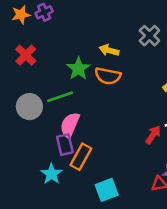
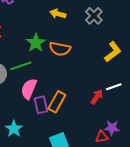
yellow arrow: (109, 50) -> (58, 14), moved
purple rectangle: (65, 145) -> (41, 105), moved
orange rectangle: (81, 157) -> (57, 102), moved

